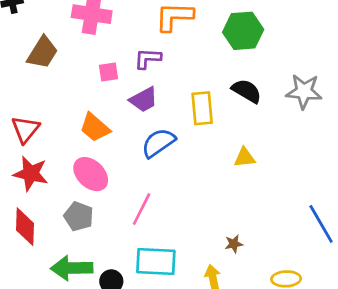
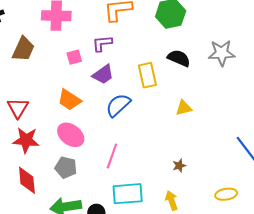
brown star: (234, 244) -> (179, 166), moved

